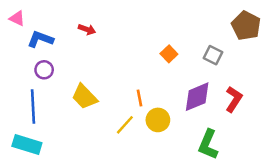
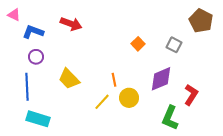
red arrow: (87, 29) -> (71, 24), size x1.5
red L-shape: (234, 99) -> (191, 95), moved
cyan rectangle: (27, 144) -> (38, 119), moved

